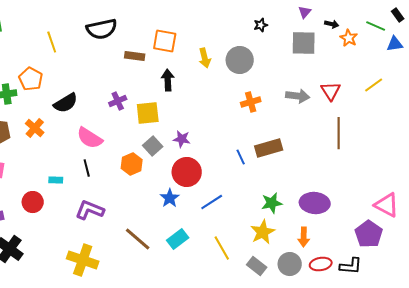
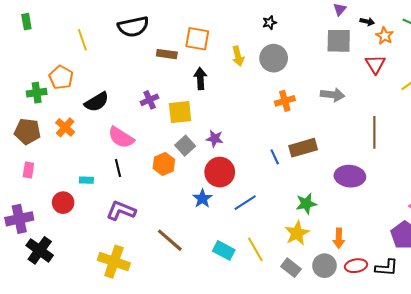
black star: (261, 25) -> (270, 23), moved
red triangle: (331, 91) -> (375, 64), moved
purple ellipse: (315, 203) -> (350, 176), moved
cyan rectangle: (178, 239) -> (224, 250), moved, turned 65

